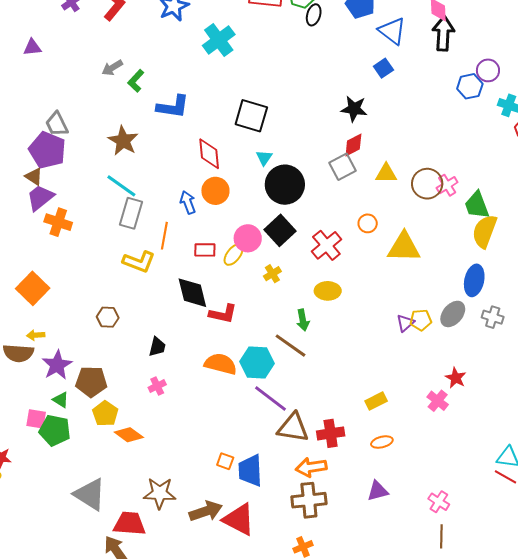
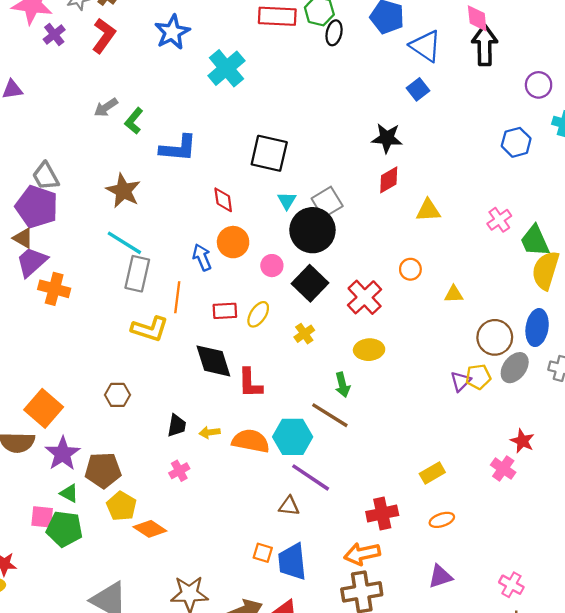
blue hexagon: (470, 86) -> (516, 142), moved
red diamond: (209, 154) -> (223, 200), size x0.7
gray square: (343, 167) -> (327, 202), moved
brown circle: (427, 184) -> (495, 337), moved
pink circle: (248, 238) -> (272, 266), moved, size x0.7
yellow triangle: (404, 247) -> (454, 294), size x0.5
orange square: (33, 288) -> (44, 408), moved
red L-shape: (223, 314) -> (250, 383), turned 80
yellow arrow: (36, 335) -> (210, 432), moved
brown triangle: (293, 428) -> (289, 506), moved, size x0.6

